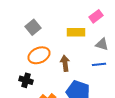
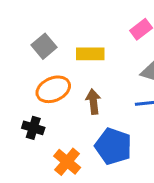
yellow rectangle: (76, 32) -> (90, 54), moved

